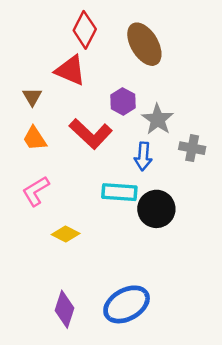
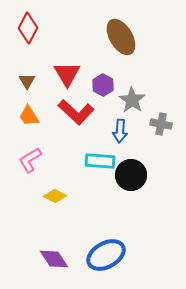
red diamond: (85, 30) -> (28, 28), moved
red triangle: (70, 70) -> (67, 74), moved, turned 36
purple diamond: (64, 309) -> (54, 259), turned -52

